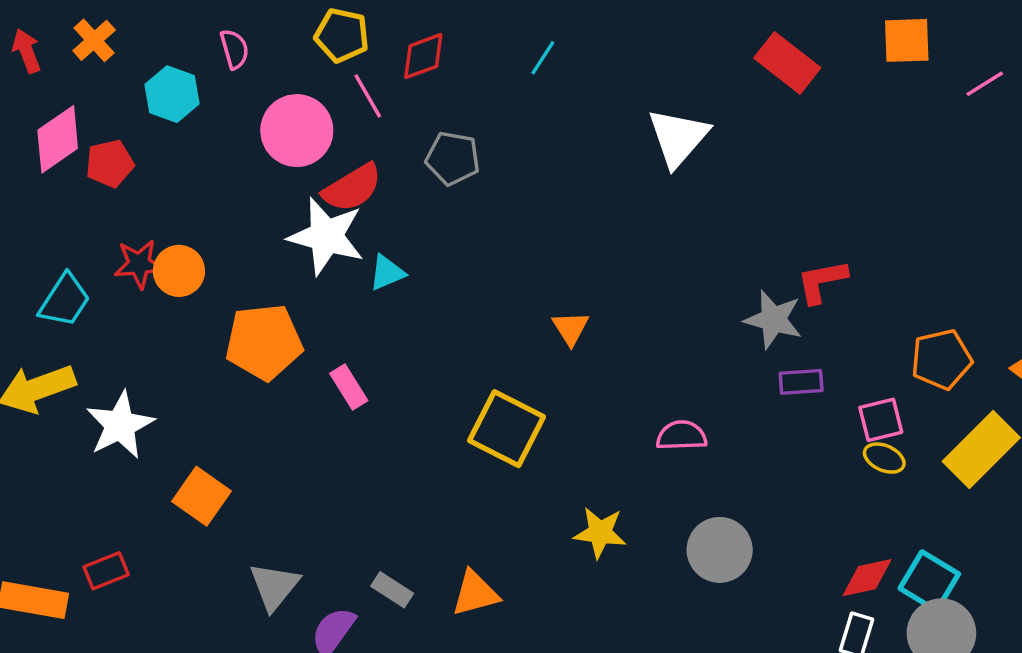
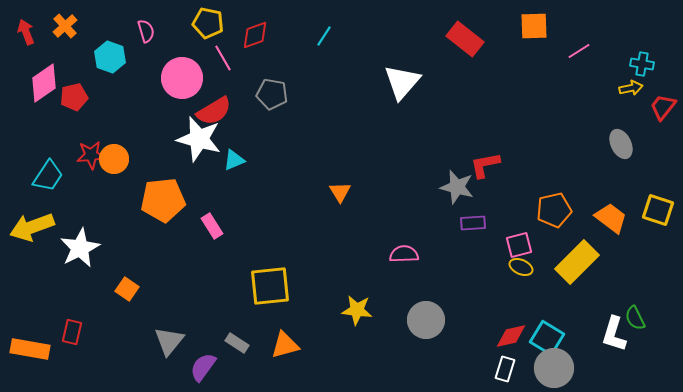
yellow square: (506, 429) -> (270, 286), moved, turned -33
orange square: (201, 496) -> (127, 289), size x0.7
red rectangle: (106, 571) -> (72, 332), turned -55

